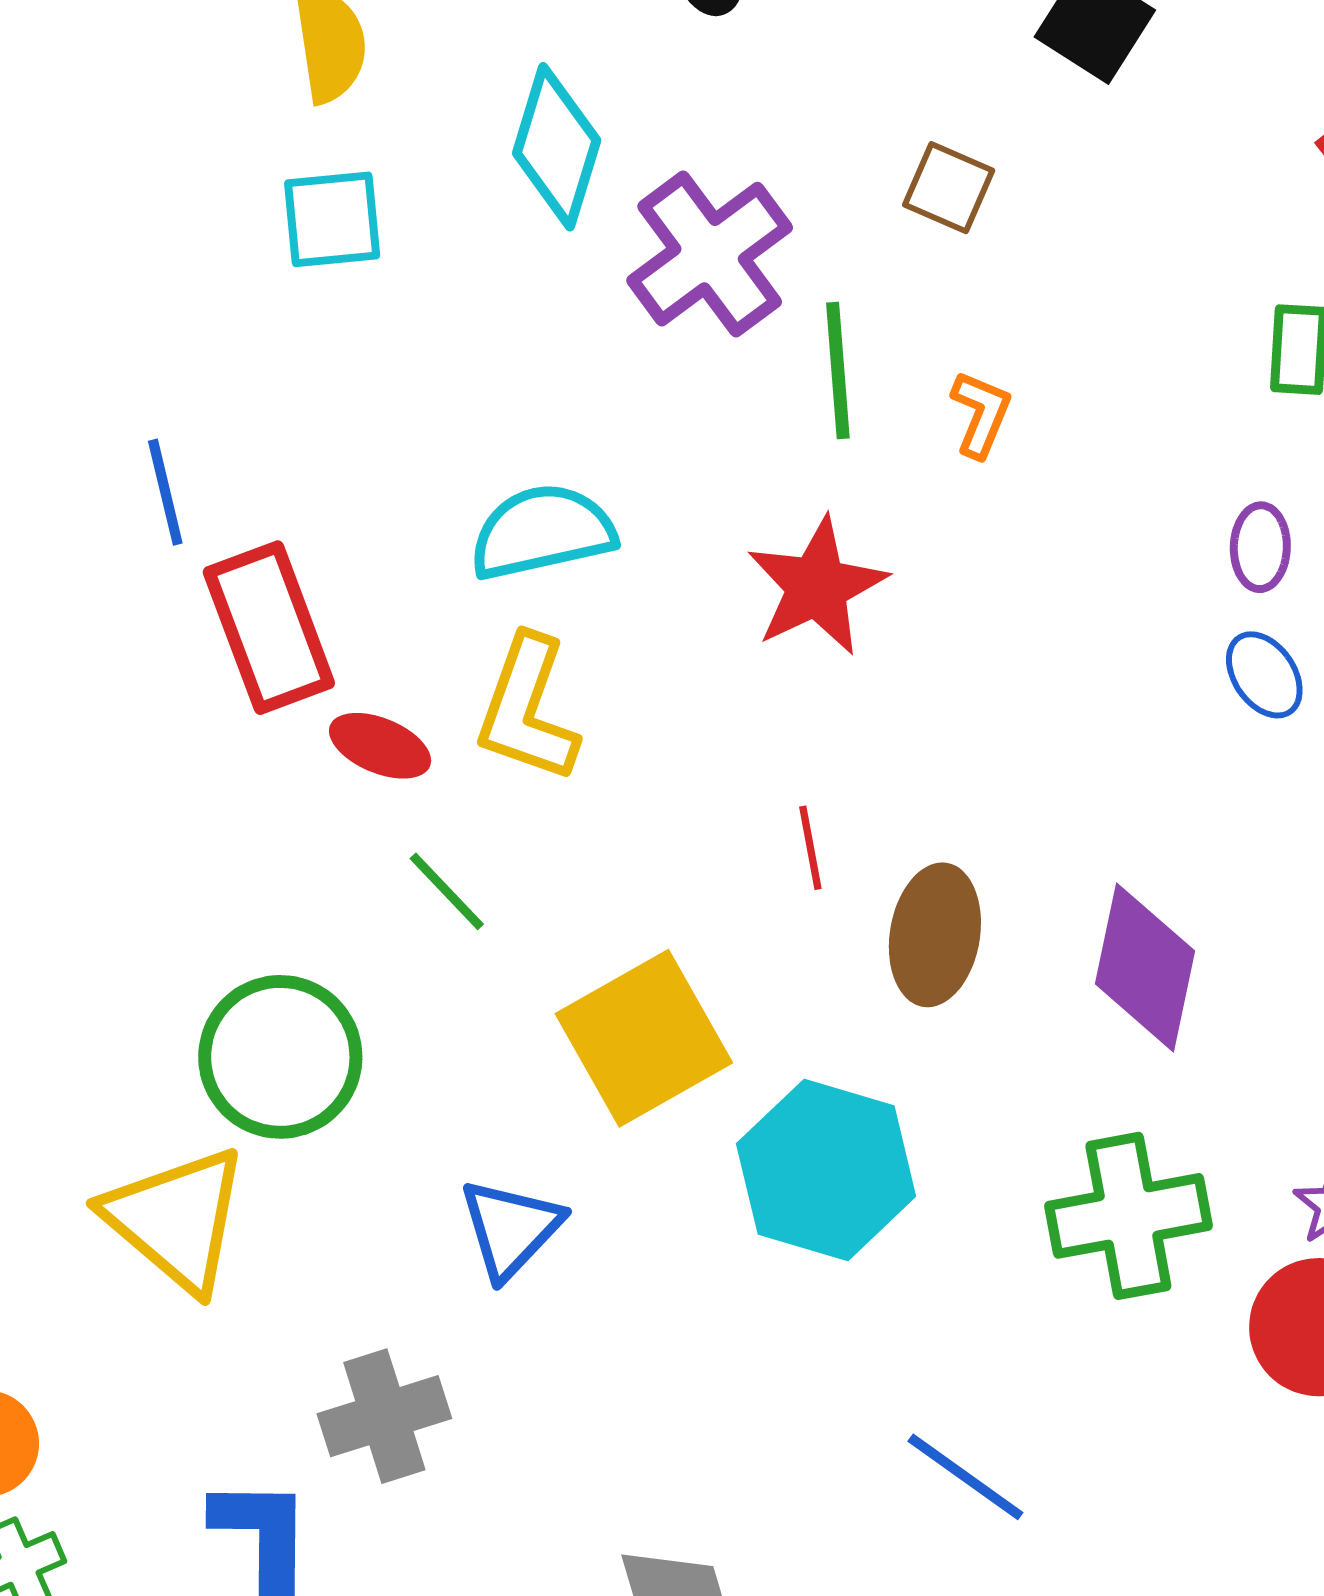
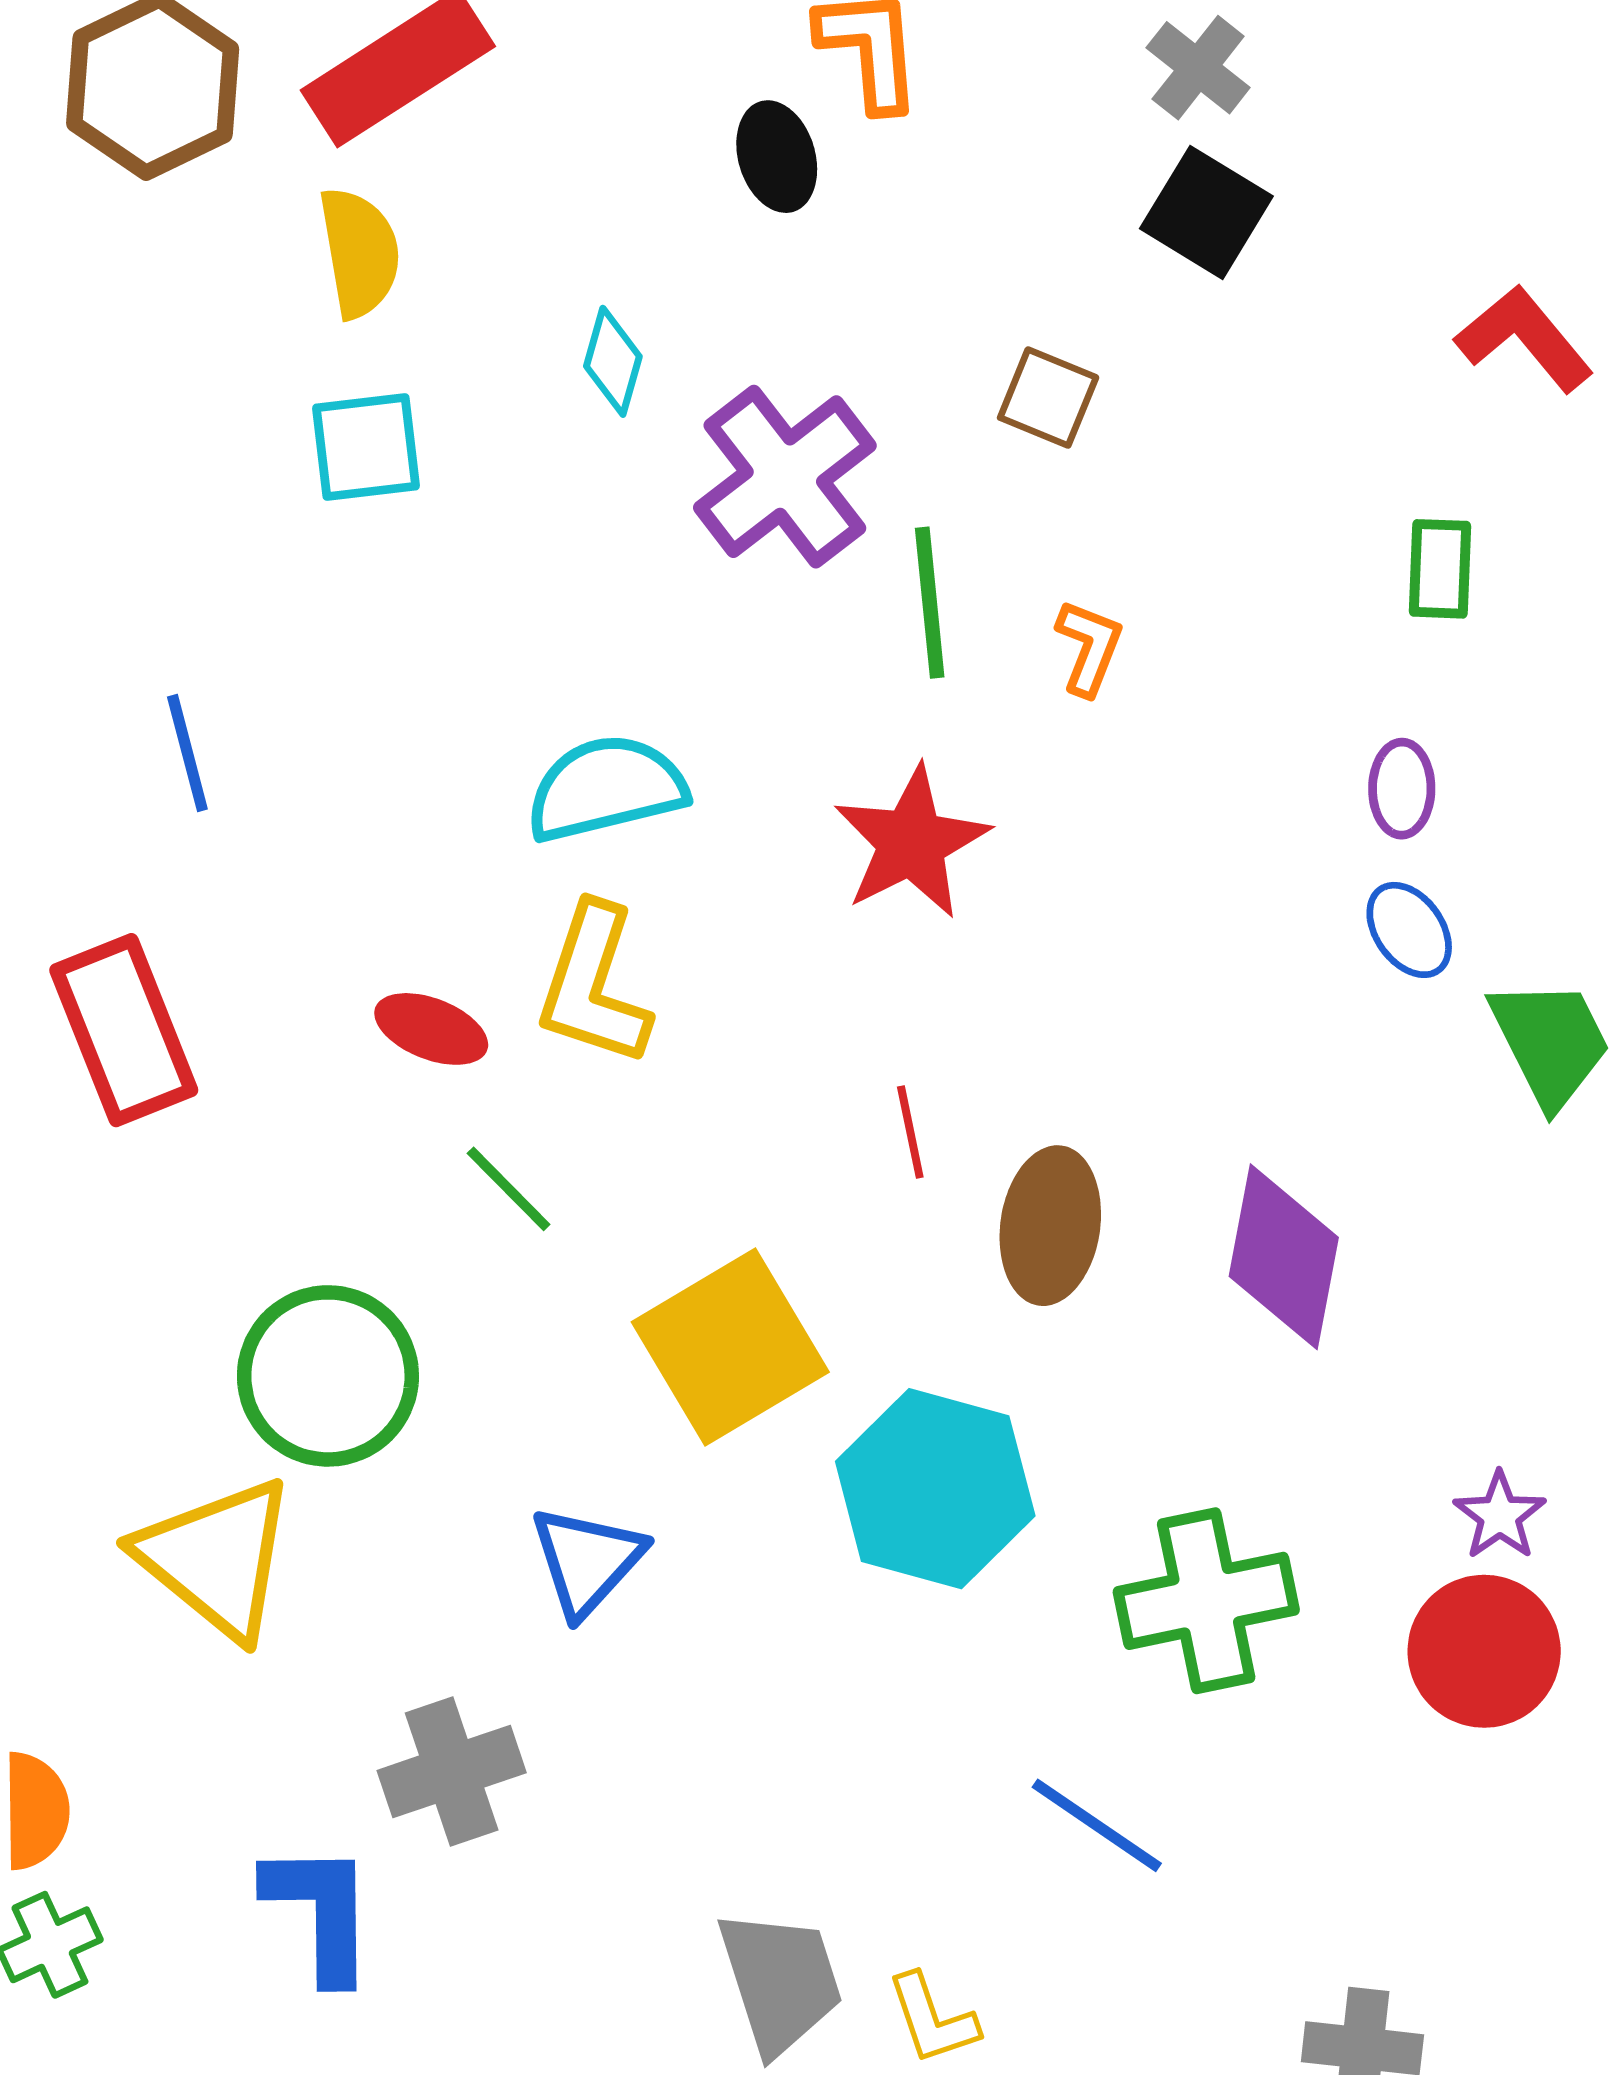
cyan diamond: (557, 147) -> (613, 361), size x0.6
red rectangle: (269, 628) -> (124, 1030), moved
green cross: (1128, 1216) -> (1206, 1601), moved

